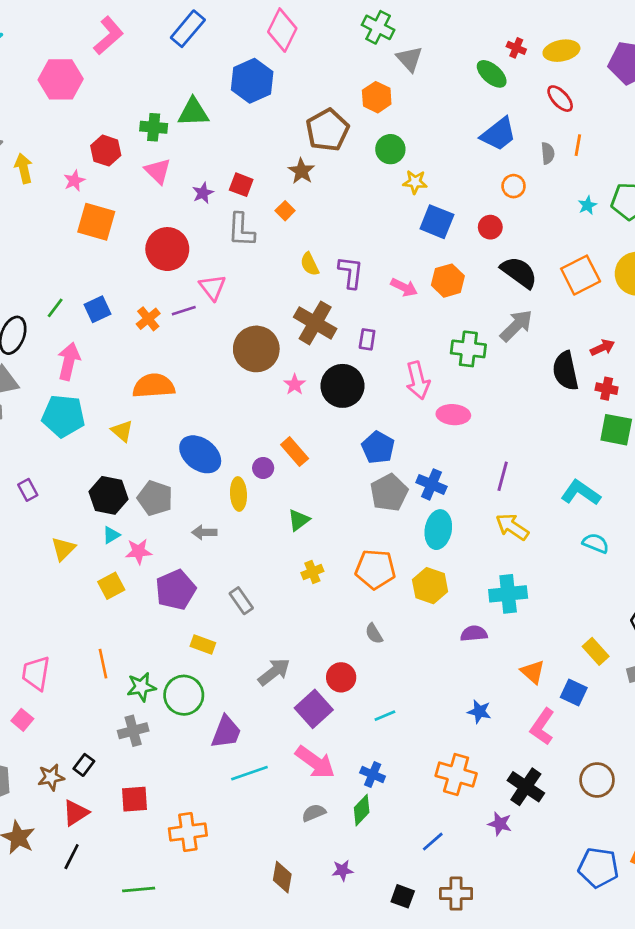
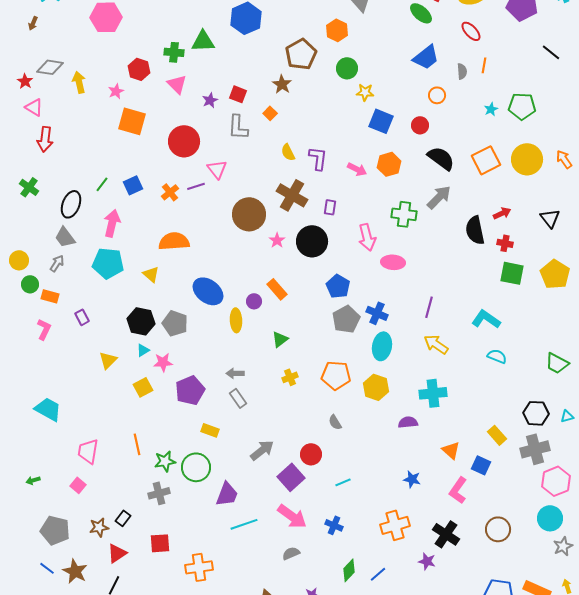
gray arrow: (204, 532) -> (235, 373), moved
orange cross: (456, 775) -> (395, 525), turned -32
green diamond: (362, 810) -> (349, 570), moved

